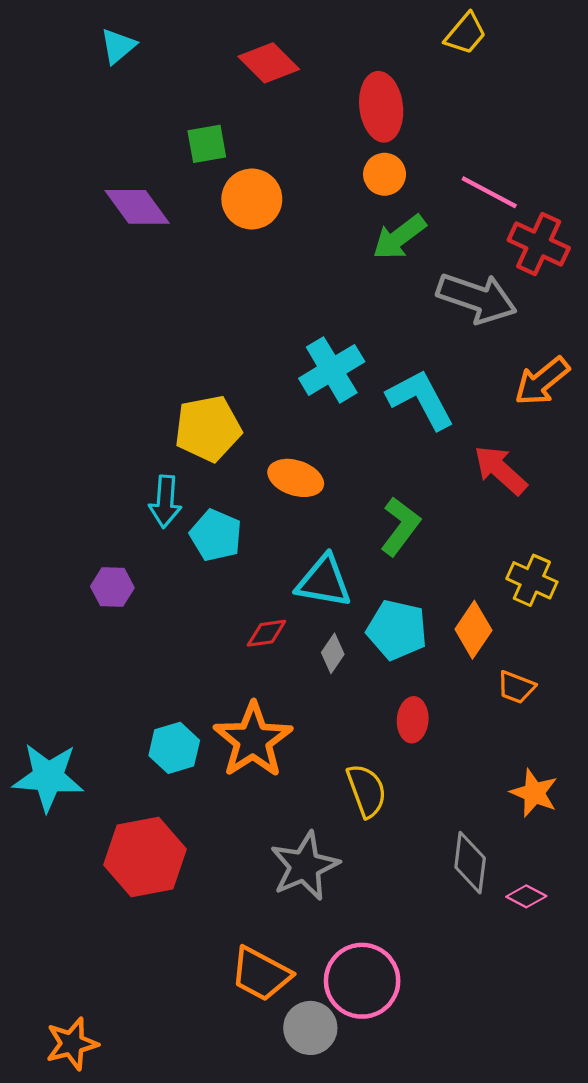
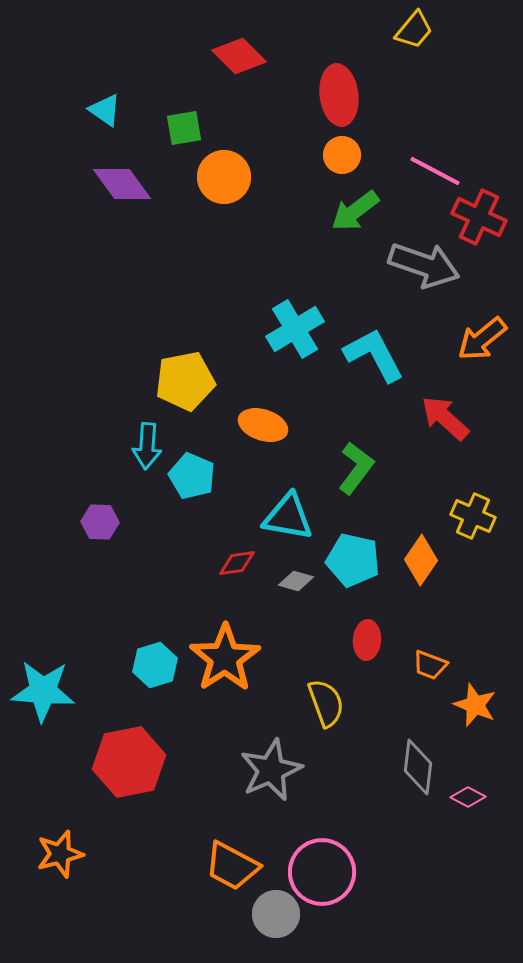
cyan triangle: (118, 46) -> (105, 110), moved, turned -45
gray diamond: (333, 653) -> (296, 581), turned 72
orange trapezoid: (516, 687) -> (430, 665), moved
orange star: (72, 1044) -> (60, 854), moved

